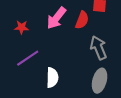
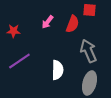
pink arrow: (56, 18) -> (47, 22), size x0.6
white semicircle: (52, 78) -> (57, 70), moved

